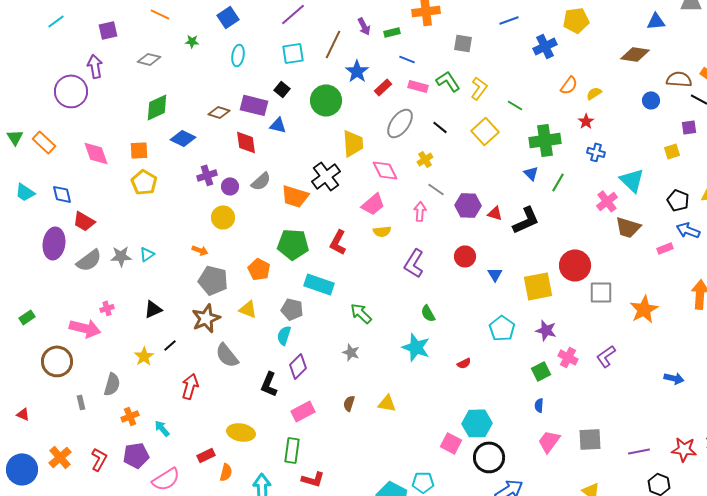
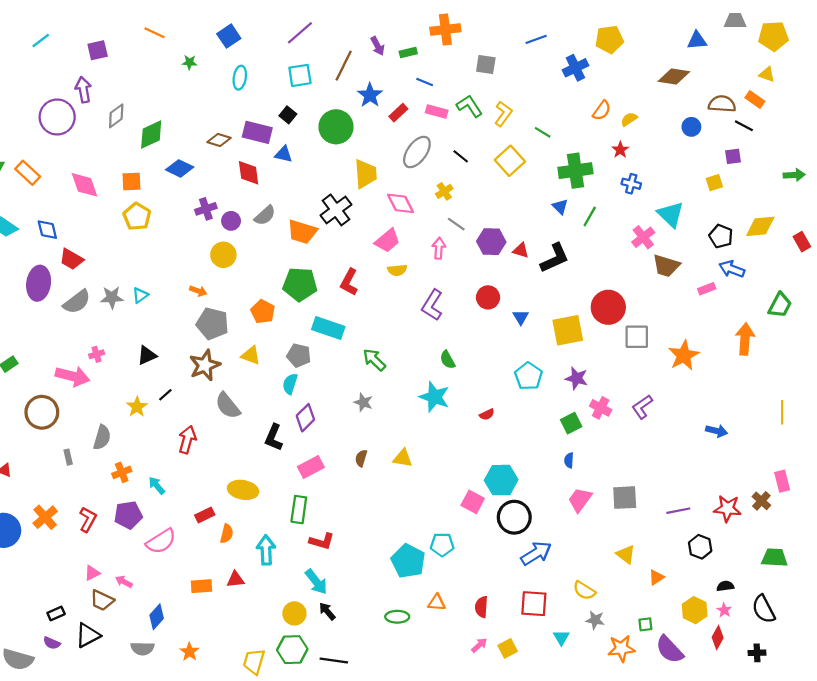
gray diamond: (149, 59) -> (116, 116), moved, turned -50

